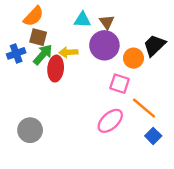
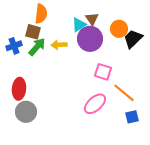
orange semicircle: (34, 16) -> (41, 14), moved, turned -36
cyan triangle: (82, 20) -> (79, 25), moved, turned -35
orange circle: (133, 58) -> (119, 29), moved
red ellipse: (56, 69) -> (19, 89), moved
blue square: (153, 136) -> (132, 117), turned 32

